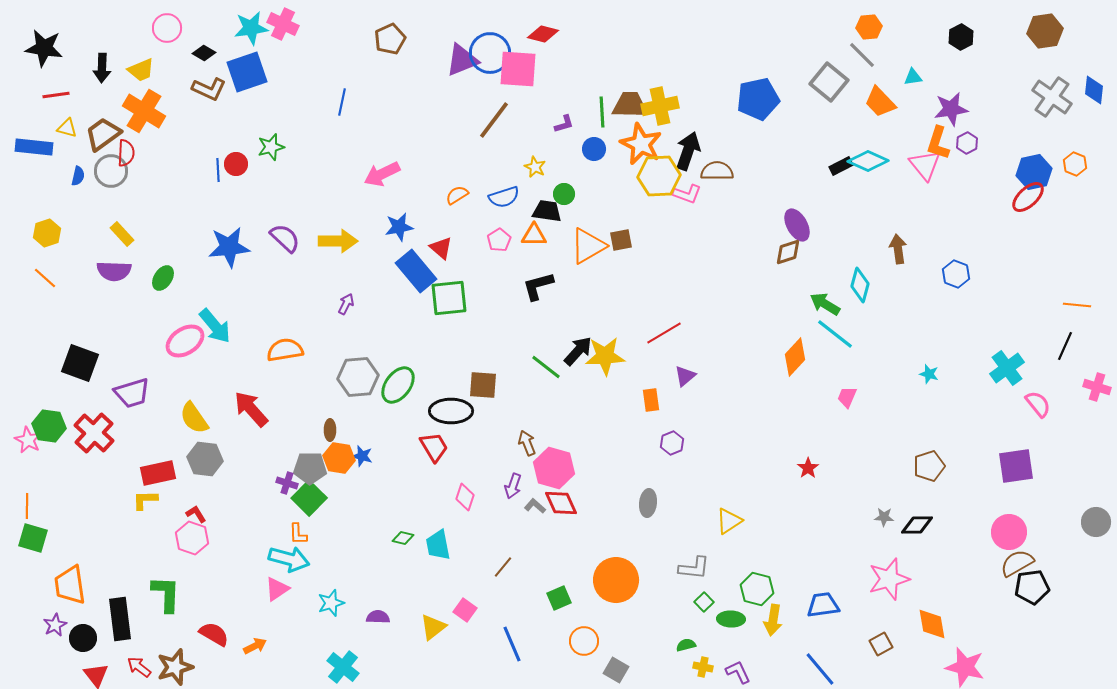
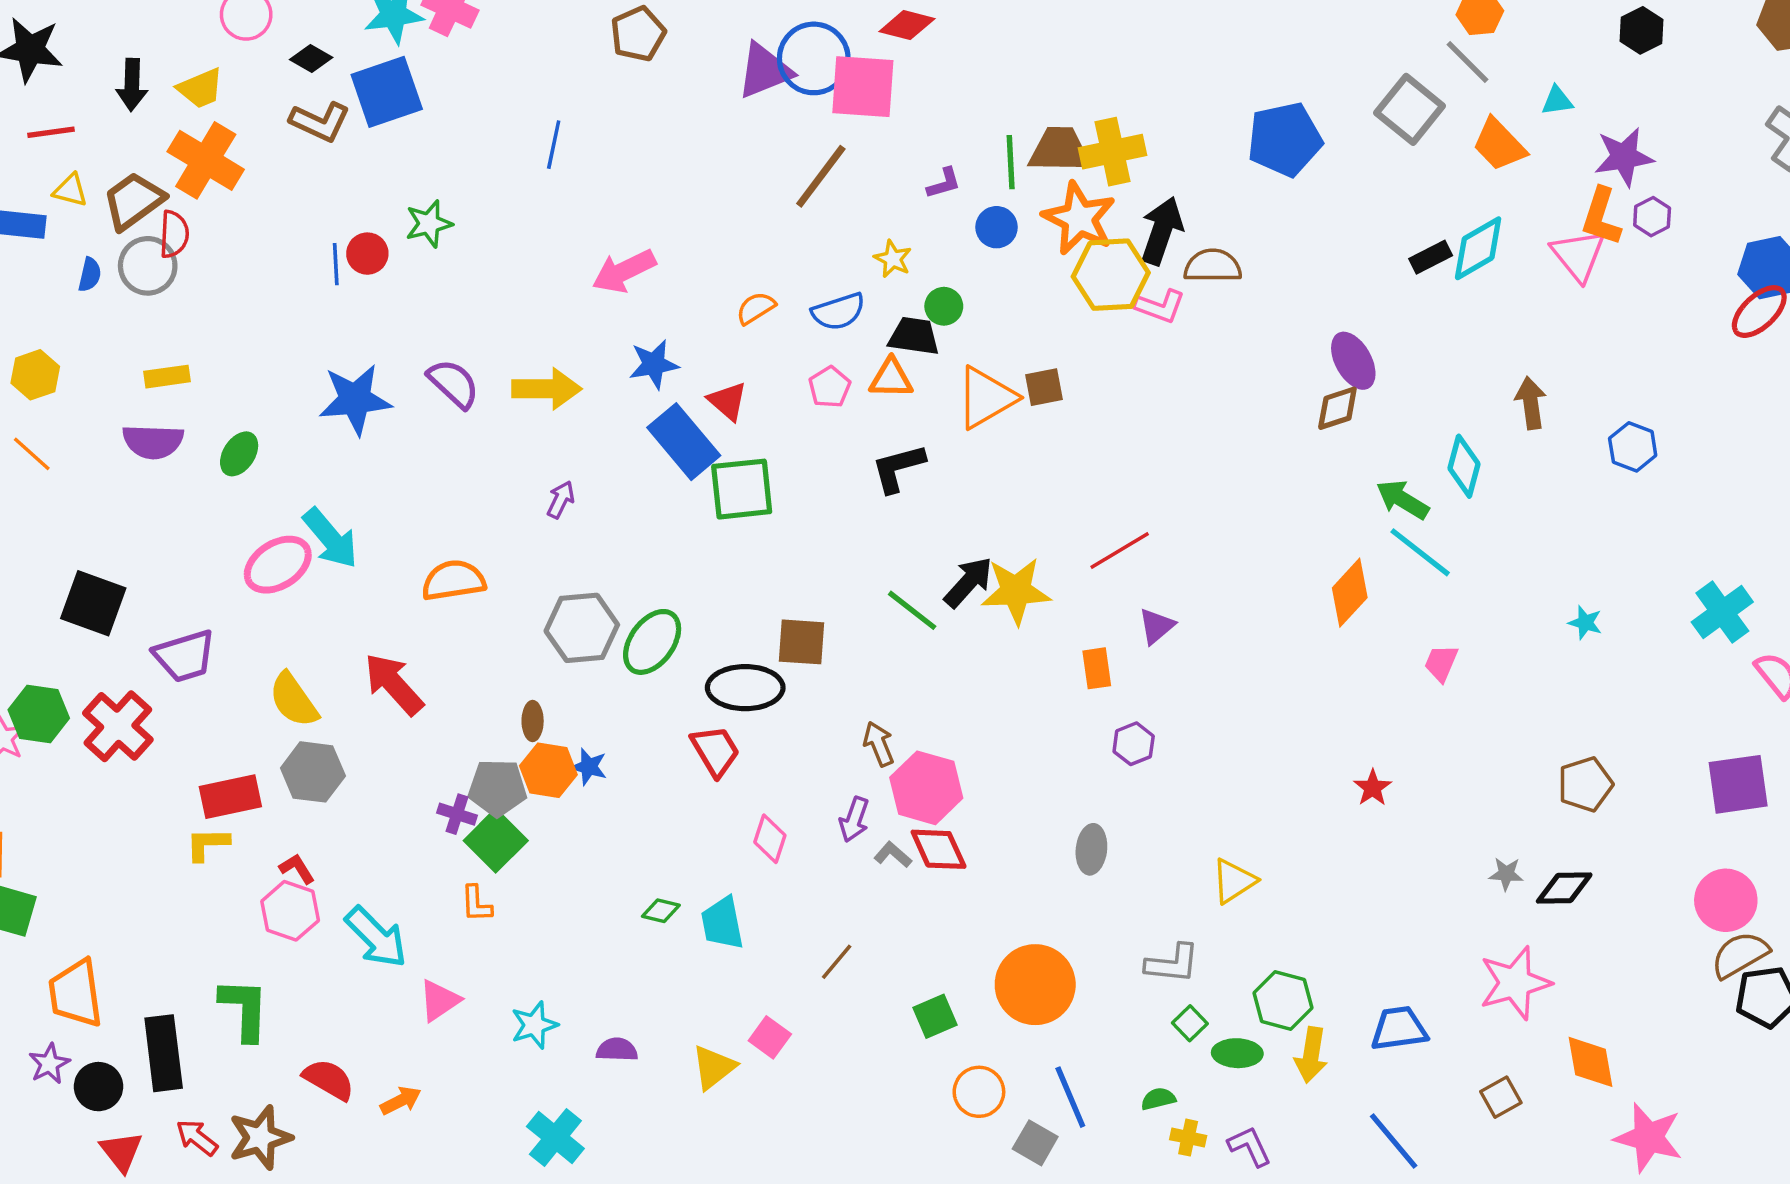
cyan diamond: (868, 161) -> (1478, 248), turned -54
yellow rectangle: (122, 234) -> (167, 377), turned -55
cyan arrow: (289, 559) -> (376, 937), moved, turned 30
blue line: (512, 644) -> (1070, 1097), moved

